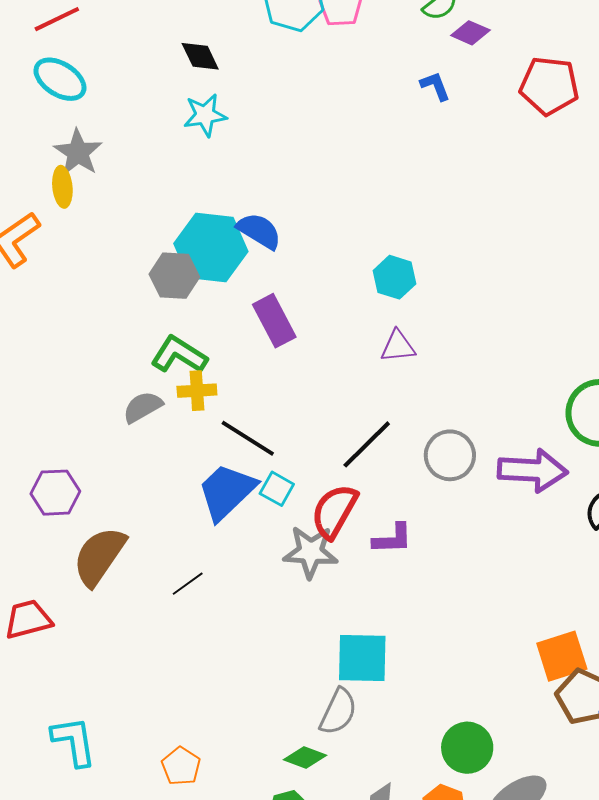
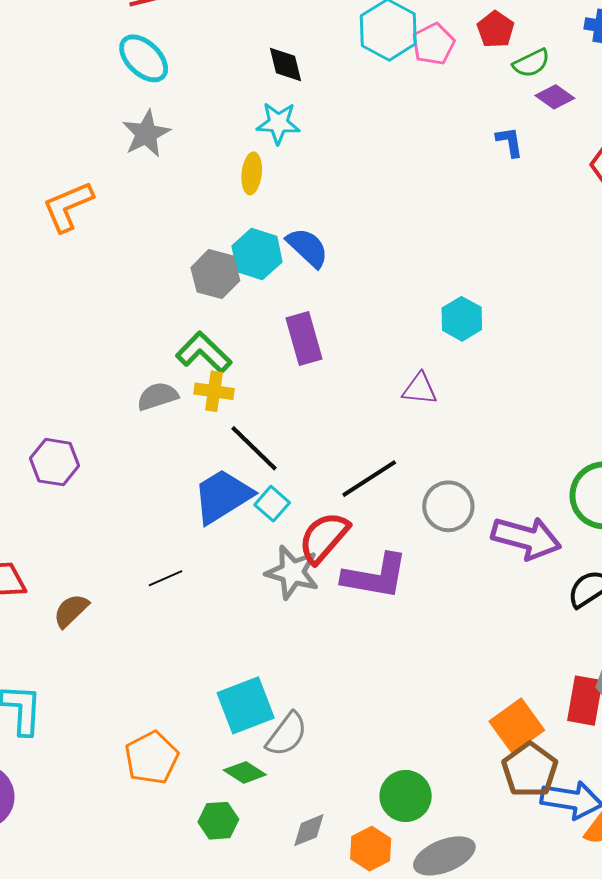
yellow ellipse: (62, 187) -> (252, 173), moved
cyan hexagon: (211, 247) -> (257, 254), size x0.7
cyan hexagon: (395, 277) -> (462, 319), moved
purple L-shape: (393, 539) -> (375, 576), size x1.6
brown semicircle: (99, 556) -> (71, 611), moved, size x0.6
orange square: (562, 656) -> (517, 726), turned -30
cyan square: (362, 658) -> (246, 705), moved, turned -34
orange pentagon: (181, 766) -> (152, 758), moved, size x1.4

